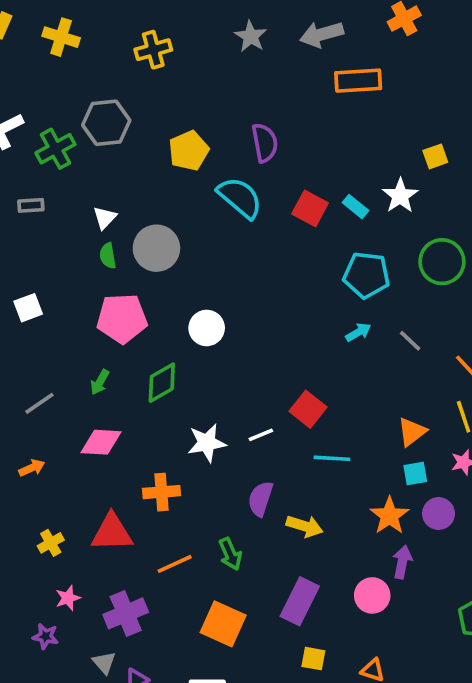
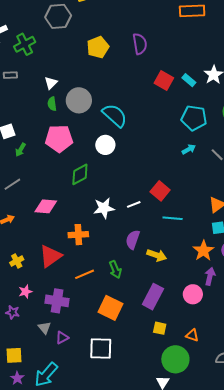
gray hexagon: (106, 123) -> (58, 16), moved
cyan semicircle: (240, 198) -> (115, 115), moved
green arrow: (100, 382) -> (21, 150), moved
red triangle: (112, 533) -> (50, 256), turned -35
purple cross: (126, 613) -> (57, 301), turned 30

